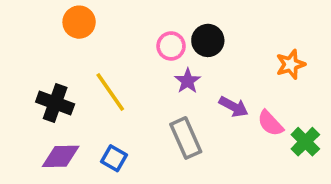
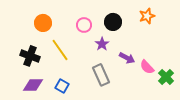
orange circle: (79, 22) -> (43, 23), moved
pink circle: (171, 46) -> (84, 25), moved
orange star: (291, 64) -> (147, 16), moved

